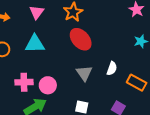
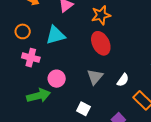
cyan triangle: (35, 44) -> (55, 35), turned -30
pink cross: (24, 82) -> (31, 58), moved

